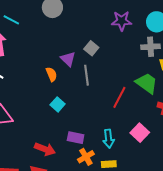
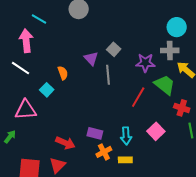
purple star: (122, 21) -> (145, 63), moved
orange semicircle: (51, 74) -> (63, 73), moved
cyan square: (58, 104) -> (47, 90), moved

